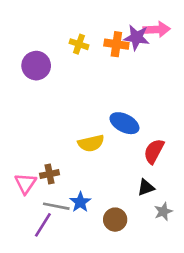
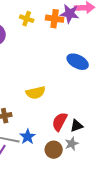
blue ellipse: (124, 123) -> (78, 62), moved
red semicircle: (154, 151) -> (60, 122), moved
gray star: (163, 212) -> (72, 144), moved

